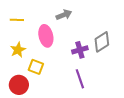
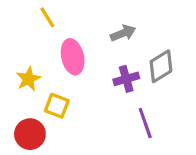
gray arrow: (64, 15) -> (123, 33), moved
yellow line: (17, 20) -> (47, 17), moved, turned 56
purple line: (80, 79) -> (145, 123), moved

